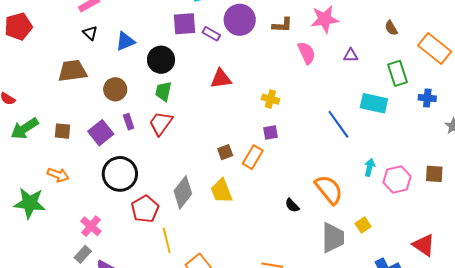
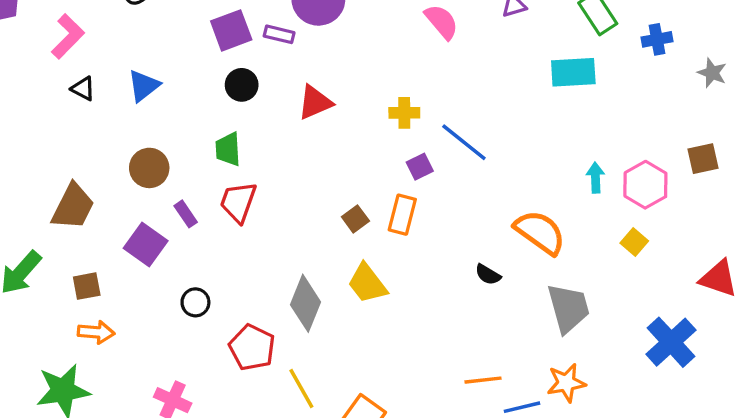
black circle: (161, 60) -> (242, 85), moved, size x0.7
brown trapezoid: (72, 71) -> (73, 207), moved, turned 140
blue line: (338, 124) -> (464, 142), moved
brown square: (63, 131) -> (87, 286), moved
black circle: (120, 174) -> (195, 302), size x0.5
yellow square: (363, 225) -> (634, 242), moved

